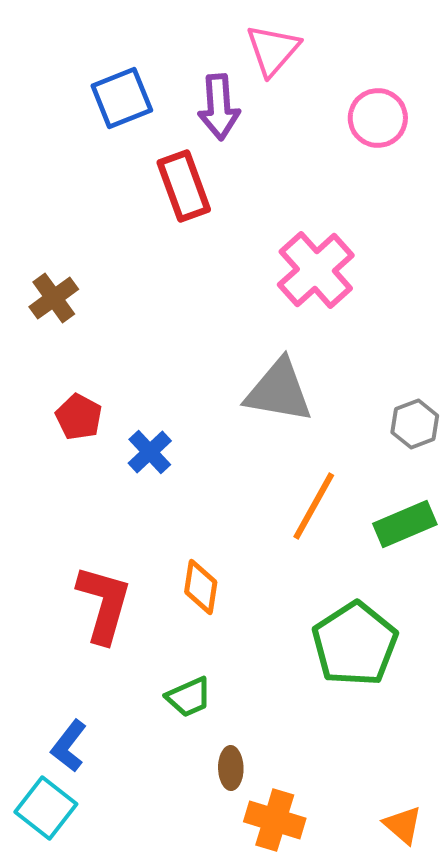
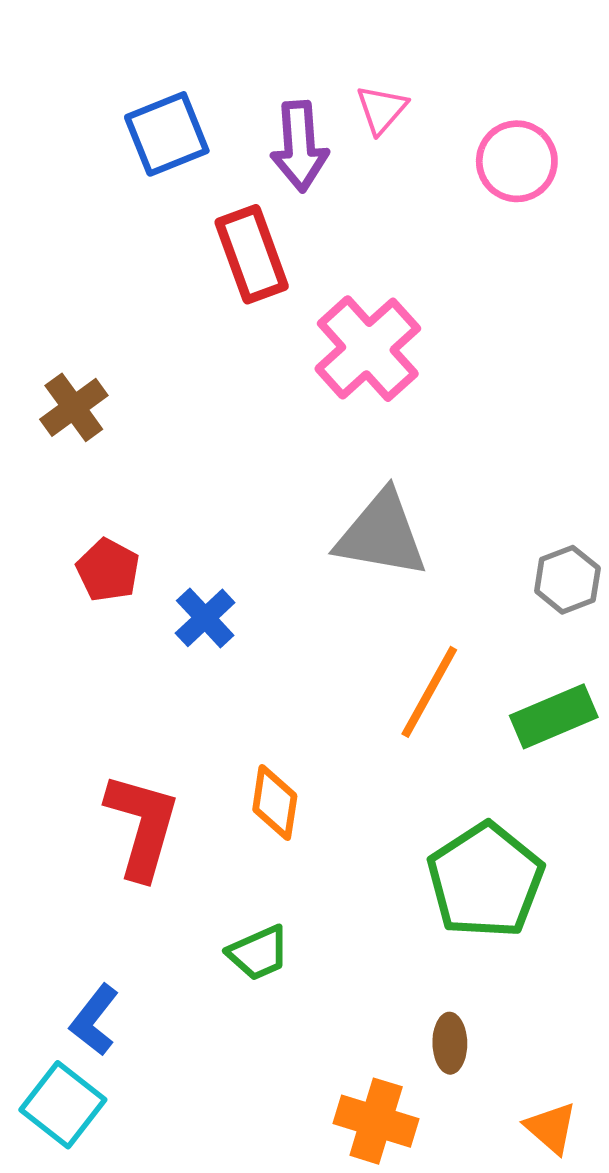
pink triangle: (273, 50) -> (381, 109), moved, size x0.7
pink cross: (316, 270) -> (368, 349), moved
brown ellipse: (231, 768) -> (450, 1043), moved

